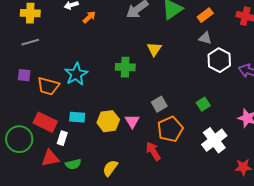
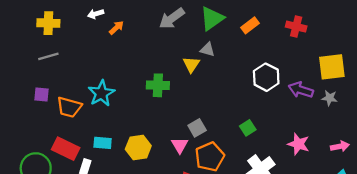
gray triangle: (205, 38) -> (207, 50), moved
pink triangle: (132, 121) -> (180, 145), moved

